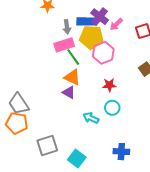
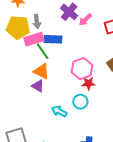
blue rectangle: (86, 21) -> (53, 39), moved
yellow pentagon: (91, 37) -> (18, 27), moved
pink hexagon: (103, 53) -> (82, 69), moved
red star: (109, 85) -> (88, 83), moved

